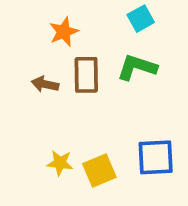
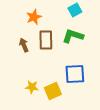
brown arrow: (45, 84) -> (24, 45), turned 56
blue square: (156, 157) -> (75, 74), moved

